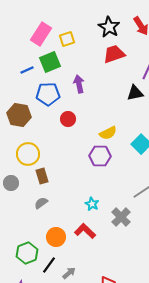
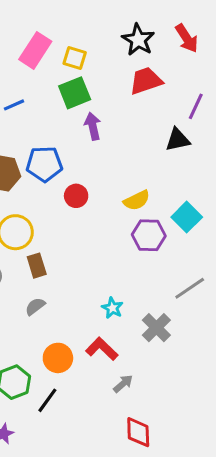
yellow square: (67, 39) -> (75, 58), turned 35
green square: (50, 62) -> (75, 93), moved
blue pentagon: (48, 94) -> (44, 164), moved
red circle: (68, 119) -> (76, 196), moved
purple hexagon: (100, 156) -> (149, 235), moved
gray arrow: (69, 273) -> (123, 384), moved

